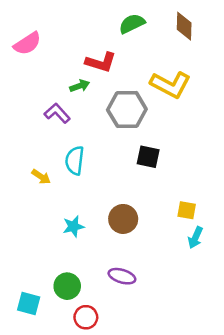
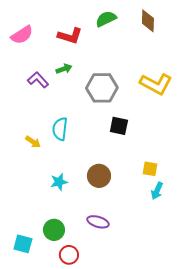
red L-shape: (101, 62) -> (70, 36), moved
yellow L-shape: (170, 85) -> (156, 84), moved
purple L-shape: (57, 113) -> (38, 80), moved

